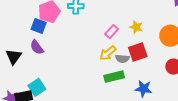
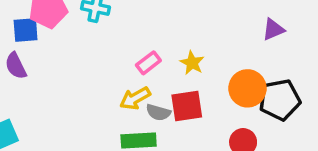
blue square: (39, 26) -> (26, 30), turned -35

